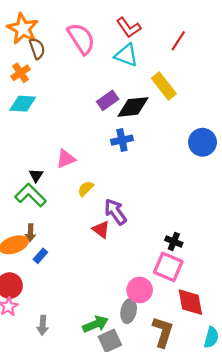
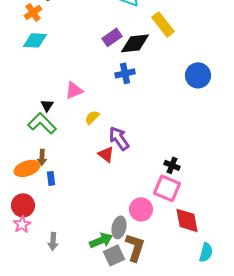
blue rectangle: (40, 256) -> (51, 178), turned -48
gray ellipse: (129, 311) -> (119, 227), moved
brown L-shape: (163, 332) -> (135, 247), moved

